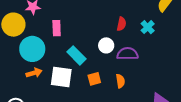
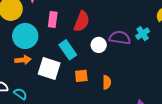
red semicircle: (121, 24) -> (82, 21), moved, size x1.5
purple semicircle: (127, 54) -> (120, 38), moved

